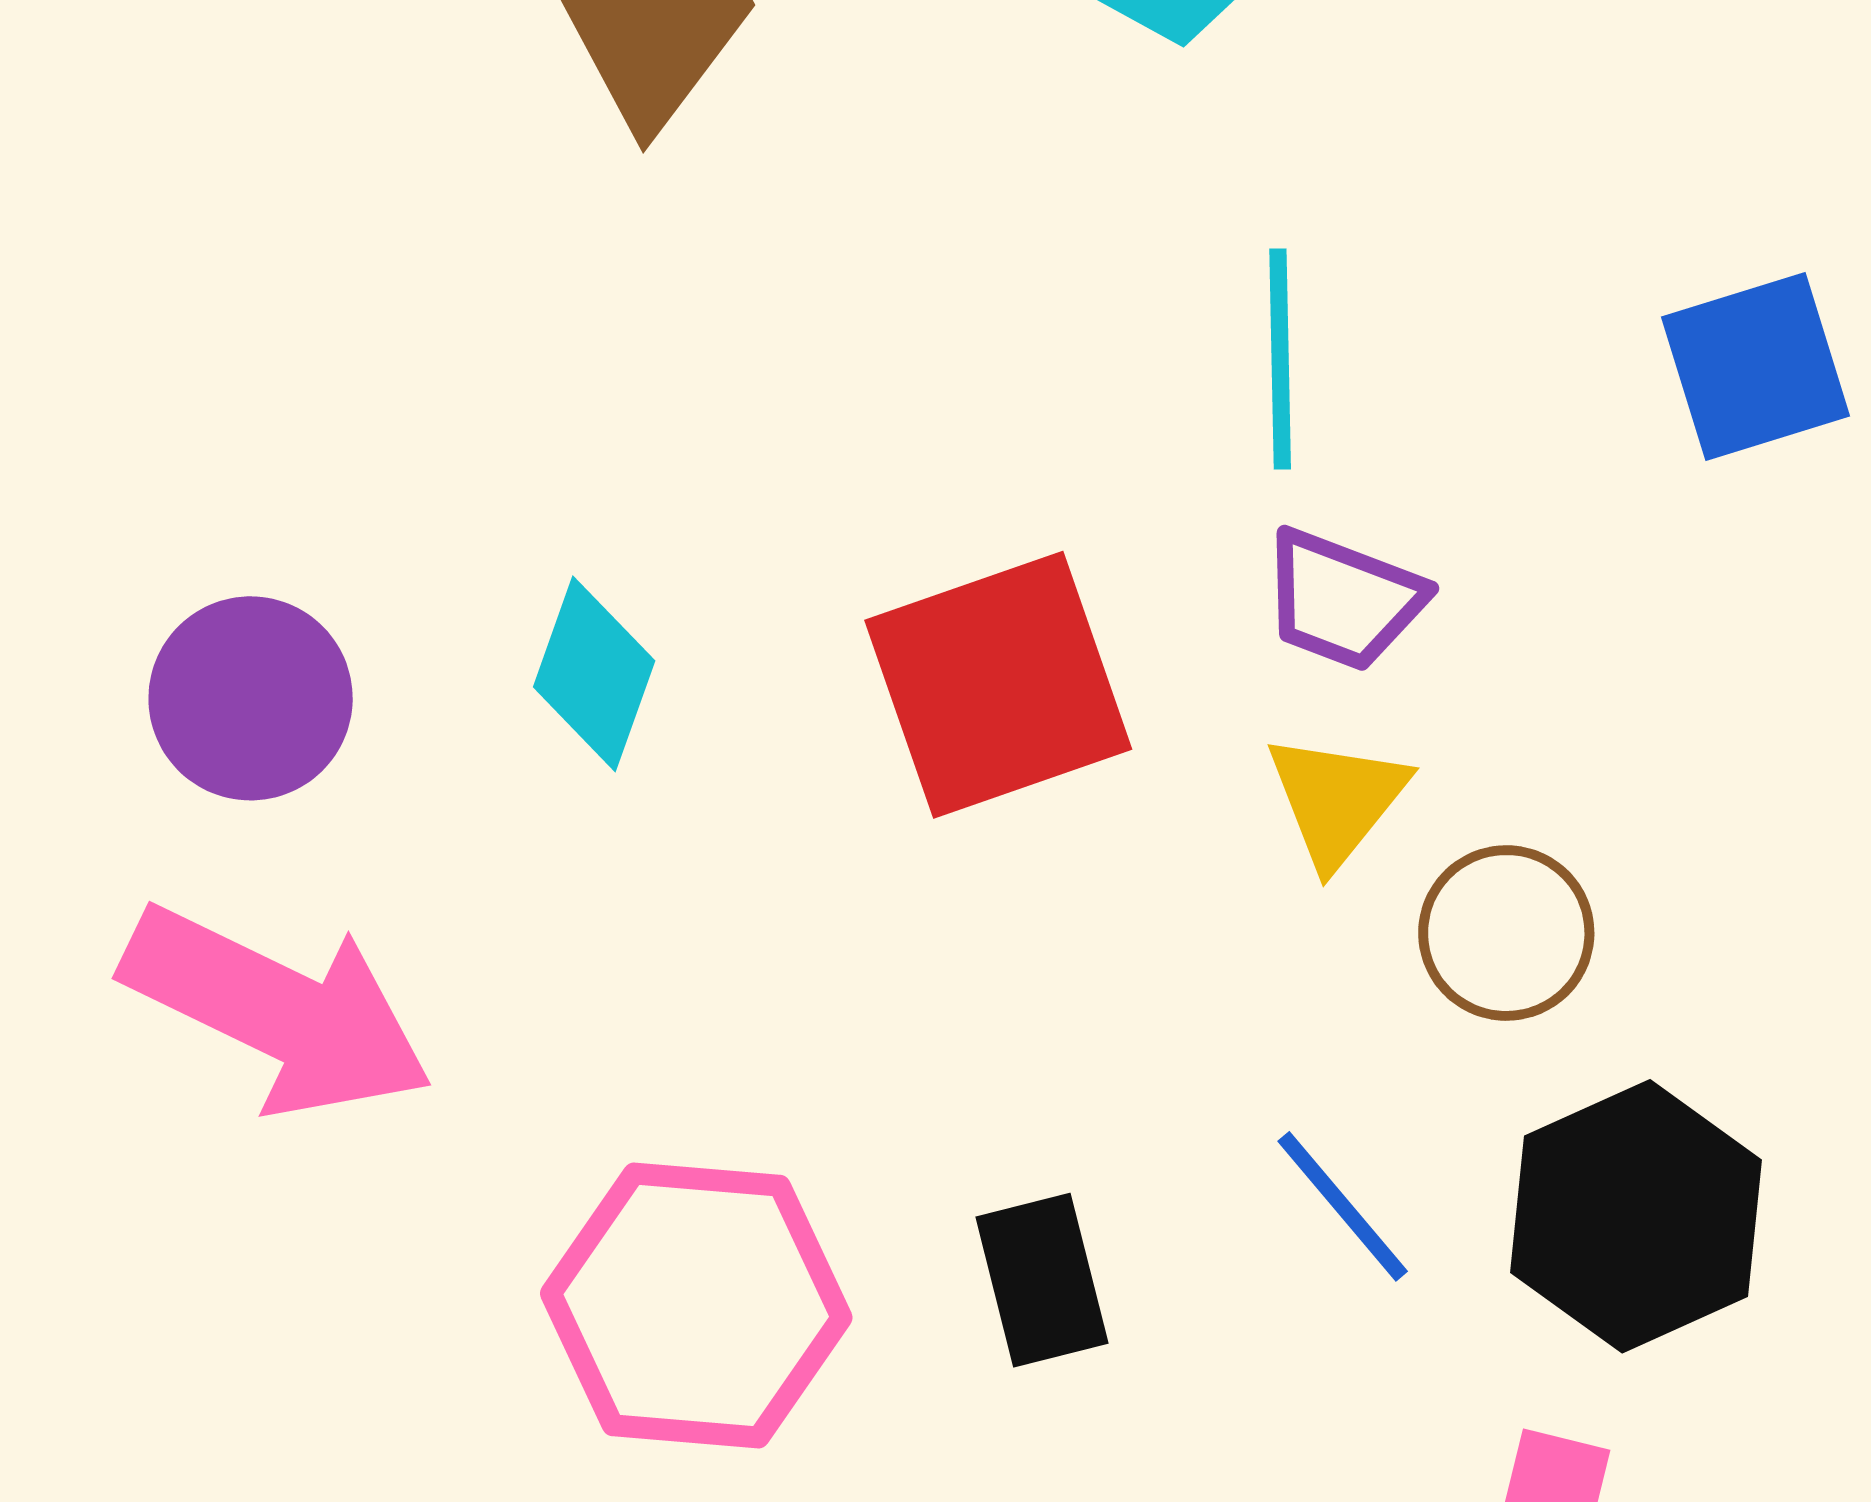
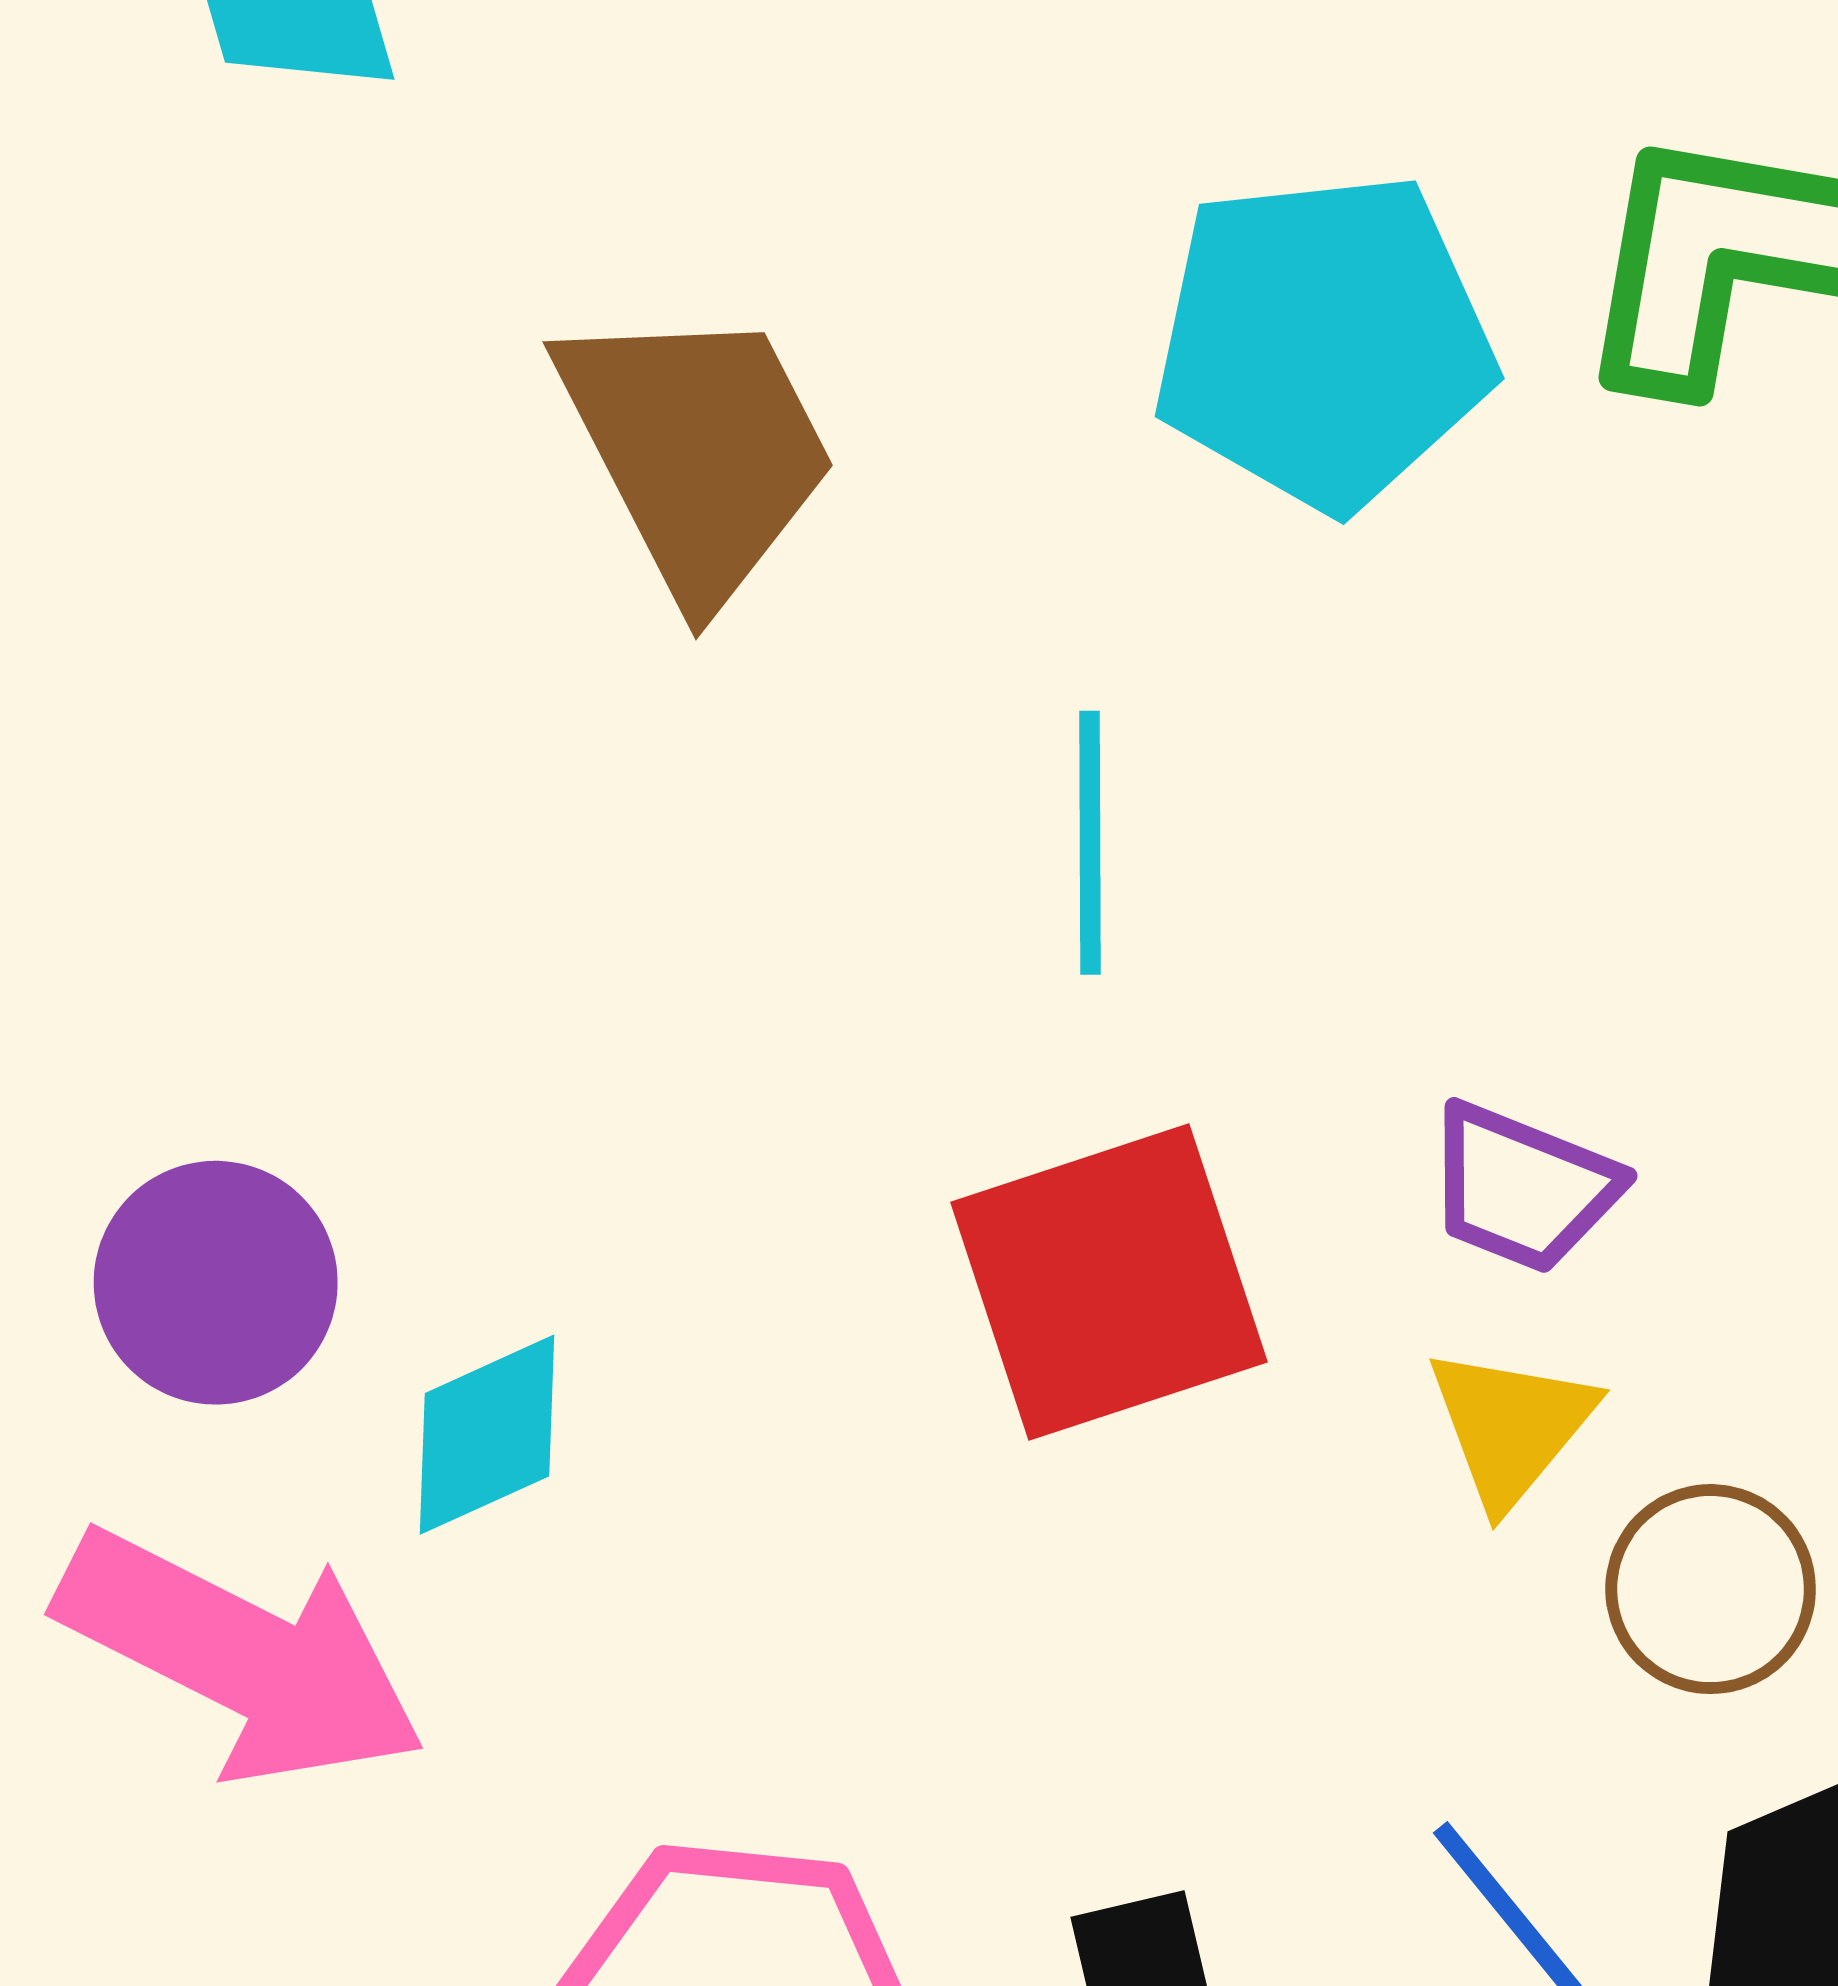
cyan line: (1280, 359) -> (1090, 843), moved
cyan diamond: (594, 674) -> (487, 1435), moved, turned 45

